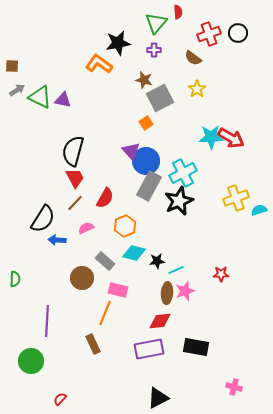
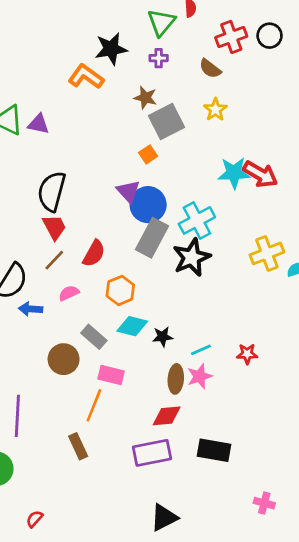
cyan line: (176, 270) -> (201, 350), moved

